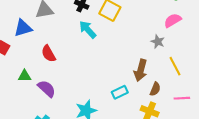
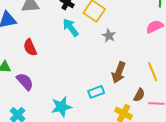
gray star: (158, 42) -> (109, 36), moved
brown semicircle: (155, 89) -> (139, 95), moved

